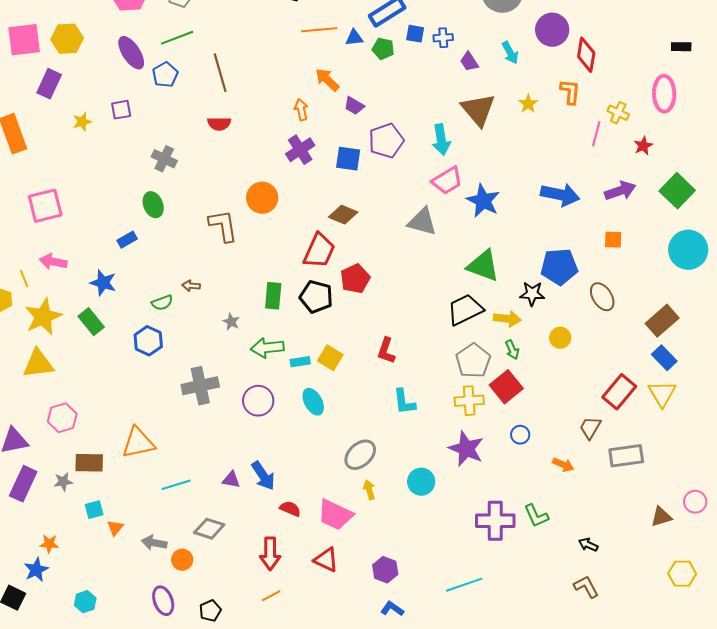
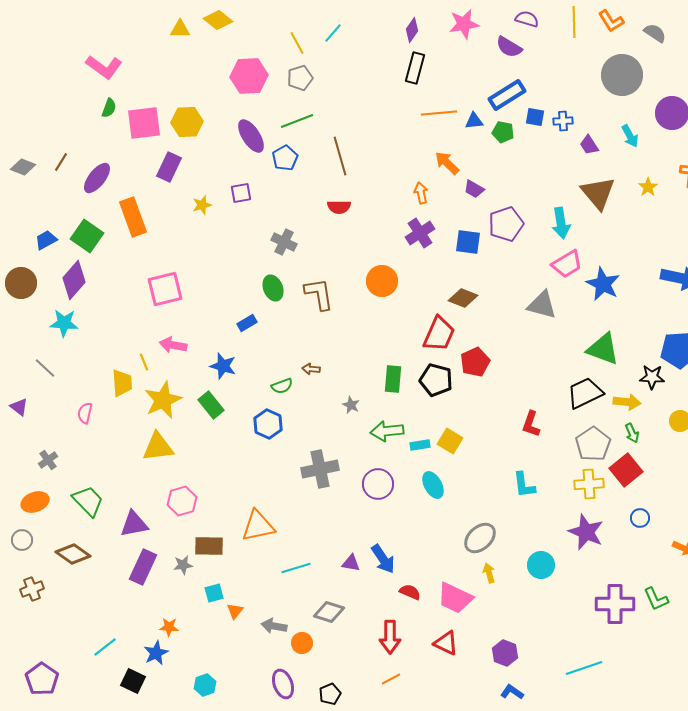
brown L-shape: (223, 226) -> (319, 294), moved
red L-shape: (386, 351) -> (531, 424), moved

